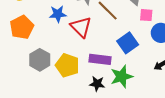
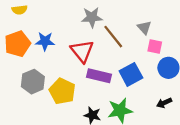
blue star: (58, 14) -> (45, 41), moved
purple rectangle: (100, 59) -> (99, 76), moved

